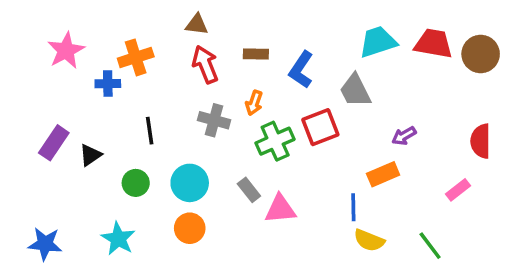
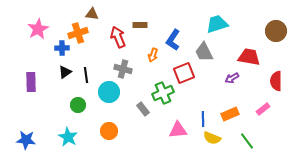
brown triangle: (197, 24) -> (92, 14), moved
red trapezoid: (434, 44) -> (249, 57), moved
brown rectangle: (256, 54) -> (140, 25), moved
orange arrow: (254, 103) -> (153, 55), moved
green cross: (275, 141) -> (163, 93), moved
purple rectangle: (54, 143) -> (31, 82), turned -36
black triangle: (90, 155) -> (65, 72), moved
orange rectangle: (383, 174) -> (230, 114), moved
cyan circle: (190, 183) -> (109, 92), moved
pink triangle: (280, 209) -> (178, 130), moved

